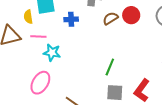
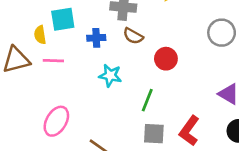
red circle: (131, 15) -> (166, 59), moved
brown semicircle: (110, 18) -> (133, 36), moved, turned -119
cyan star: (52, 53) -> (110, 75), moved

